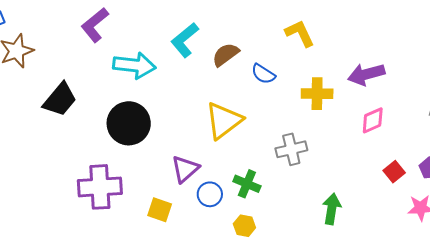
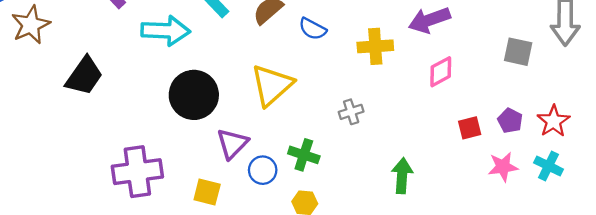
black circle: (129, 123) -> (194, 95), moved
gray cross: (291, 149) -> (351, 112), size x0.7
red square: (394, 172) -> (470, 128), turned 30

